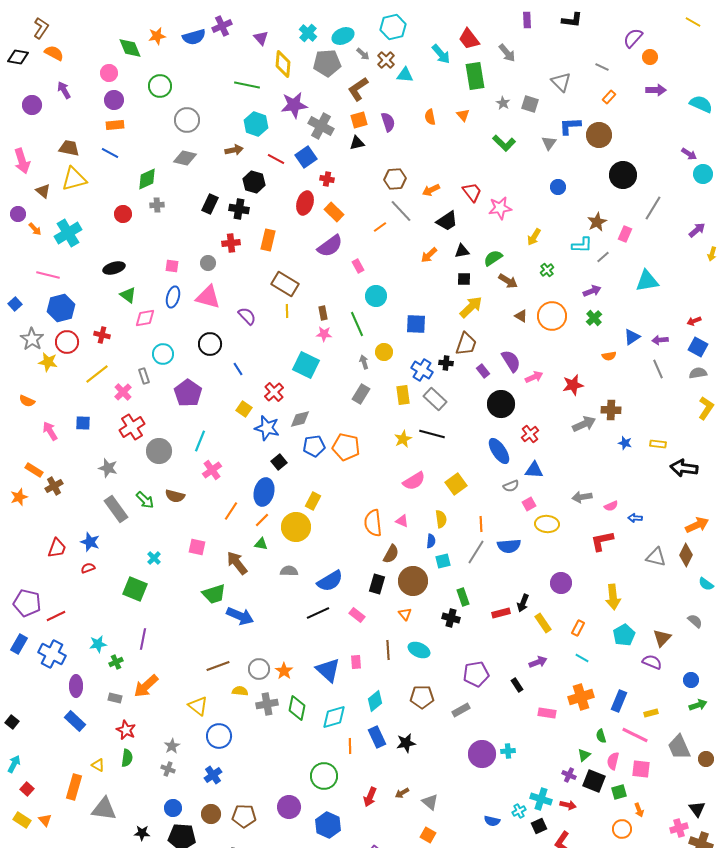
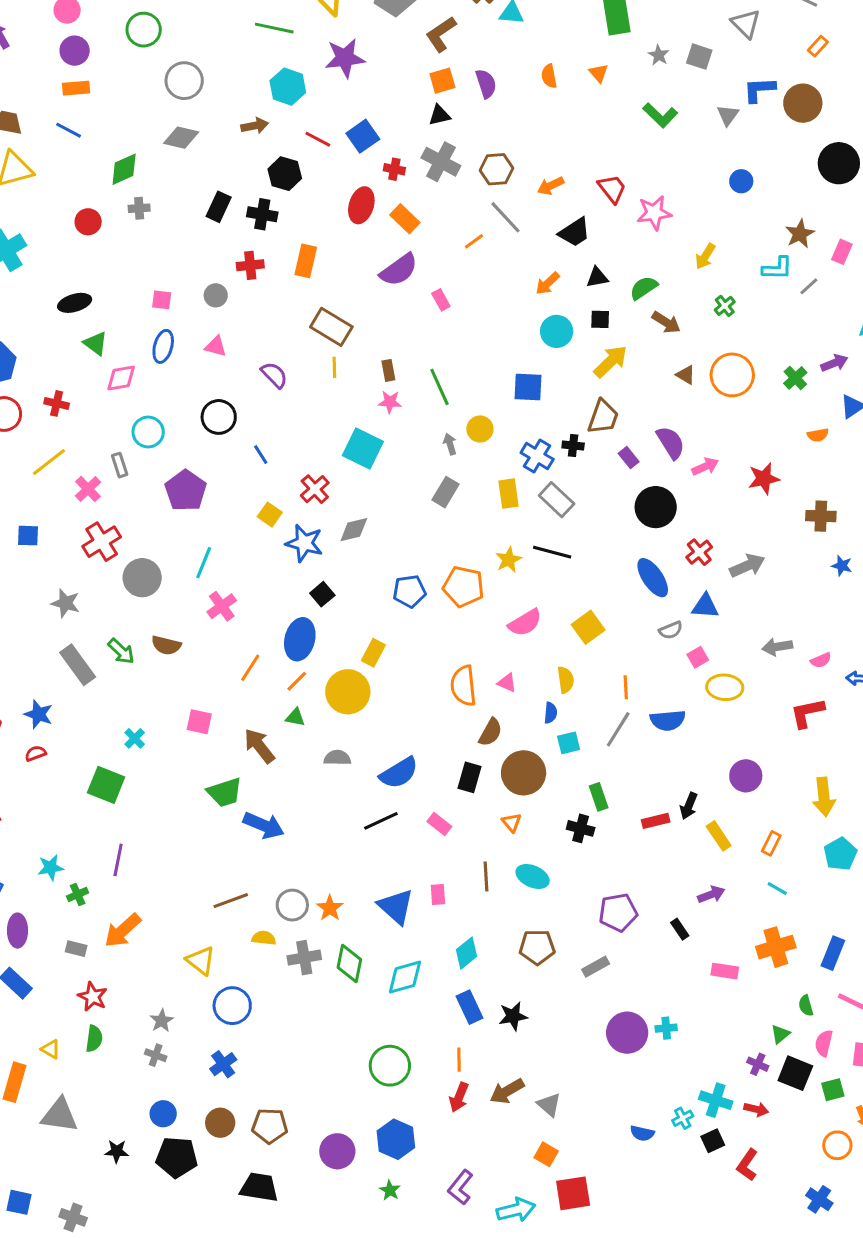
gray cross: (321, 126) -> (441, 162), moved
purple arrow: (592, 291) -> (834, 363), moved
cyan circle: (376, 296) -> (557, 331), moved
pink triangle: (208, 297) -> (216, 346), size x0.6
gray arrow: (584, 424) -> (747, 566), moved
blue pentagon: (314, 446) -> (409, 591), moved
orange pentagon: (346, 447) -> (463, 587), moved
orange line: (350, 746) -> (459, 1060), moved
brown arrow: (402, 793) -> (507, 1091), size x1.6
purple circle: (289, 807) -> (337, 1151), moved

